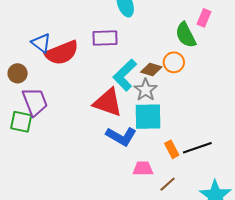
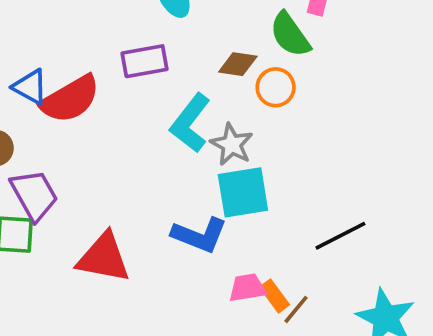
brown diamond: (151, 70) -> (238, 64), moved
red triangle: (108, 102) -> (104, 258), moved
orange rectangle: (172, 149) -> (274, 296), moved

